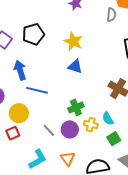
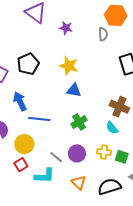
green cross: (76, 107) -> (79, 122), moved
cyan semicircle: (108, 119) -> (112, 128), moved
yellow cross: (91, 125) -> (104, 152), moved
green square: (114, 139) -> (122, 157), turned -32
cyan L-shape: (38, 159) -> (45, 176), moved, turned 40

